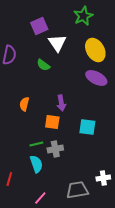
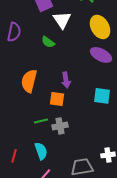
orange semicircle: (24, 104) -> (29, 81), size x1.6
cyan square: (87, 127) -> (102, 96), moved
cyan semicircle: (36, 164) -> (41, 151), moved

